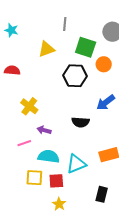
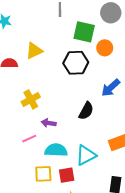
yellow triangle: (46, 49) -> (34, 51), moved
yellow cross: (29, 106) -> (31, 99), turned 30
black semicircle: (81, 122) -> (86, 111), turned -60

